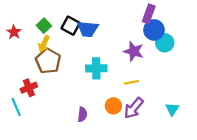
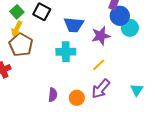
blue trapezoid: (88, 29) -> (74, 25), moved
purple star: (134, 51) -> (101, 36), turned -30
yellow line: (132, 82) -> (99, 65), turned -32
orange circle: (113, 106) -> (77, 98), moved

